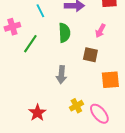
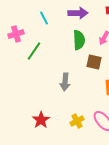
green semicircle: (64, 33) -> (79, 40), moved
yellow cross: (76, 106) -> (77, 121), moved

